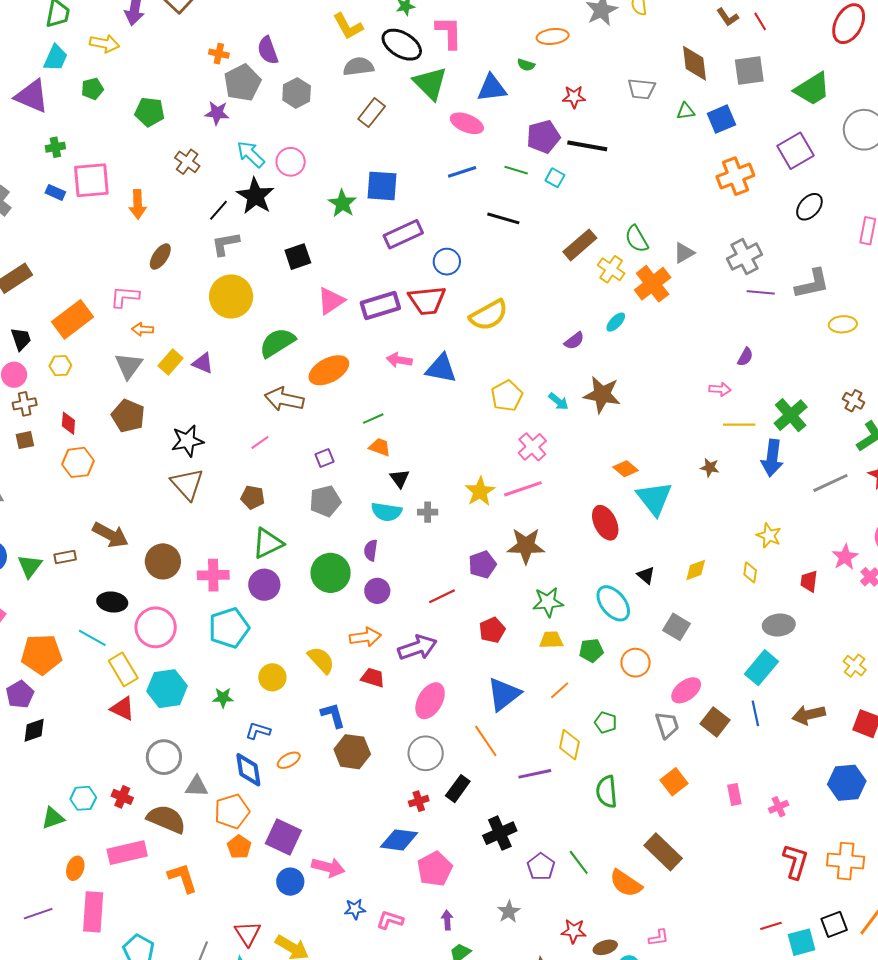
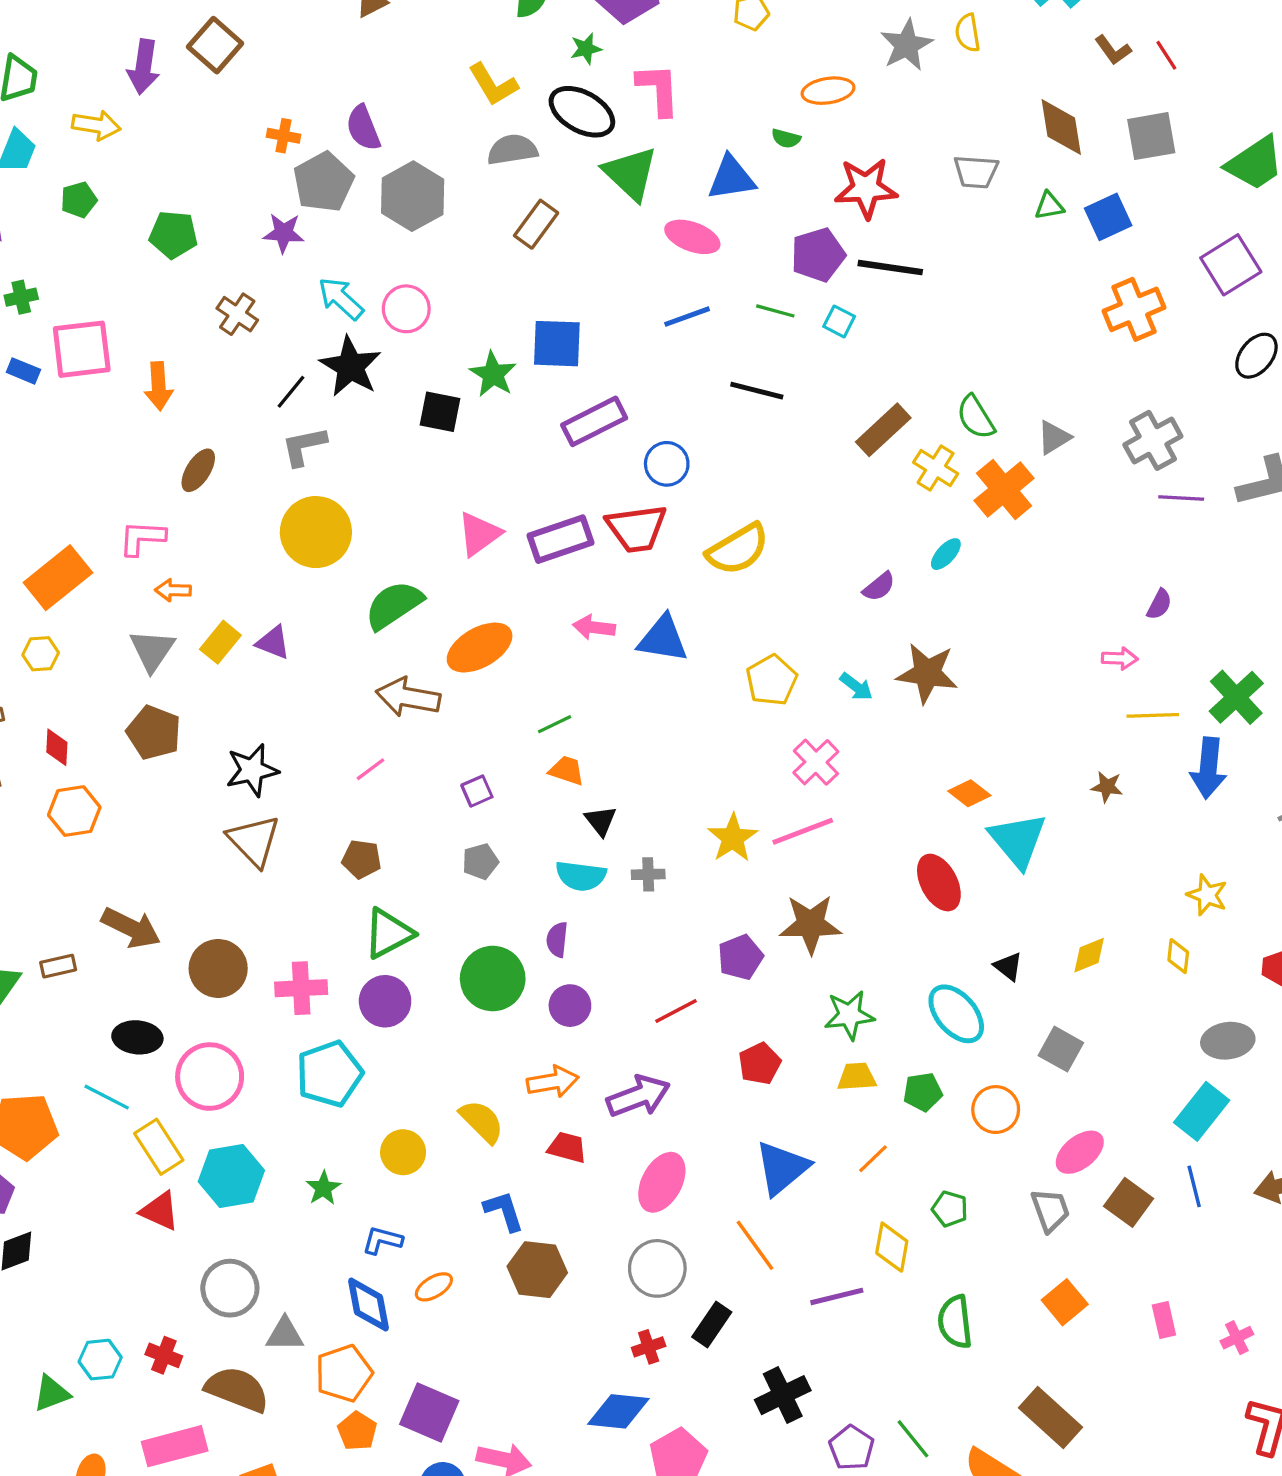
gray hexagon: (297, 93) -> (413, 196), size x1.4
red star: (574, 97) -> (866, 188), size x1.6
black square: (298, 257) -> (440, 412), moved, turned 32
gray pentagon: (325, 501) -> (480, 861), size x0.7
green star: (223, 698) -> (323, 1188), turned -30

